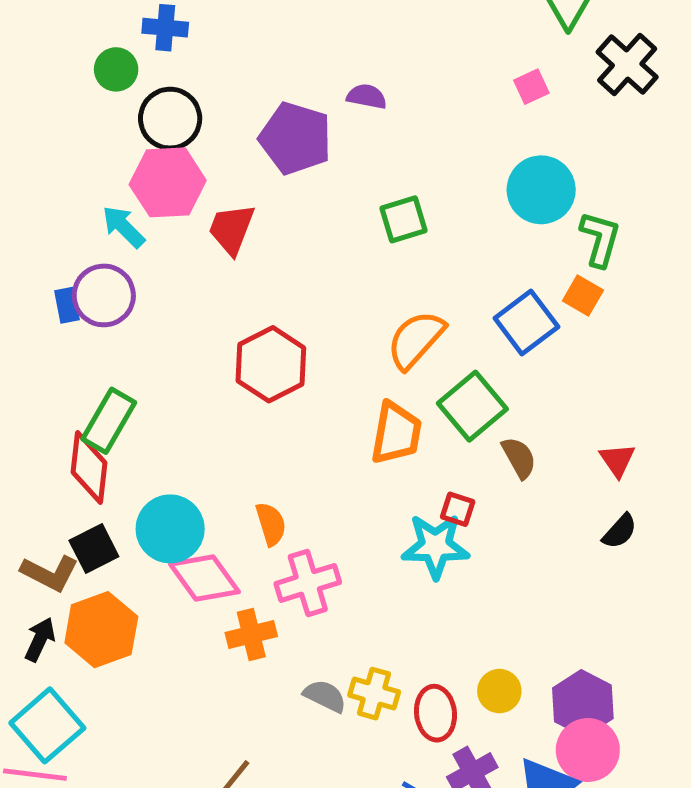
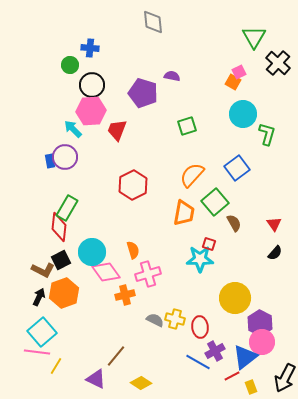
orange square: (583, 295) -> (233, 82), moved
yellow circle: (499, 691) -> (235, 298), moved, size x1.8

